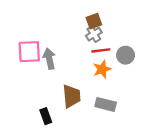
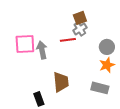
red line: (101, 50) -> (68, 40), moved
orange star: (102, 69) -> (107, 65), moved
gray rectangle: (106, 104) -> (100, 88), moved

